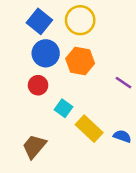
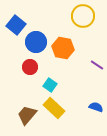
yellow circle: (80, 20) -> (83, 16), moved
blue square: (39, 21) -> (16, 25), moved
yellow rectangle: (89, 129) -> (54, 108), moved

